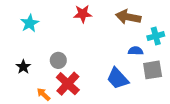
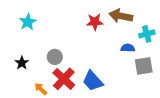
red star: (83, 14) -> (95, 22), moved
blue trapezoid: (118, 78) -> (93, 81), moved

